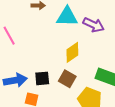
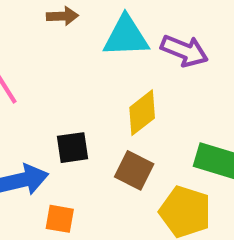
black square: (42, 78) -> (73, 148), moved

